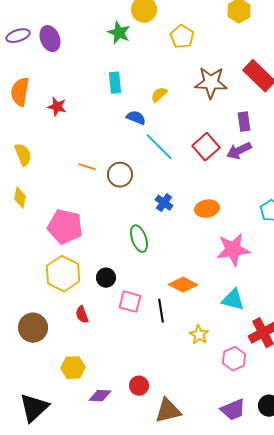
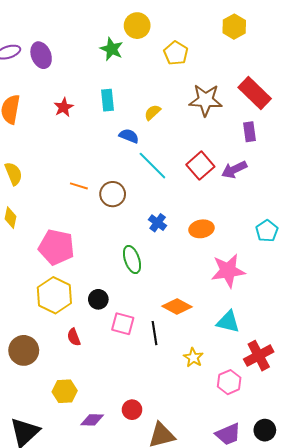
red star: (57, 107) -> (64, 107), moved, turned 30
purple rectangle: (244, 122) -> (249, 132), moved

